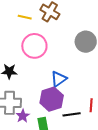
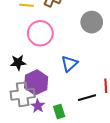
purple hexagon: (52, 99) -> (36, 82), moved

